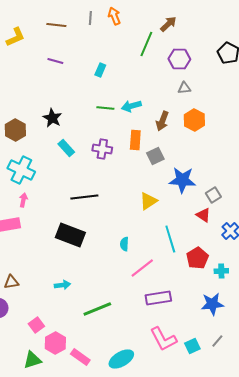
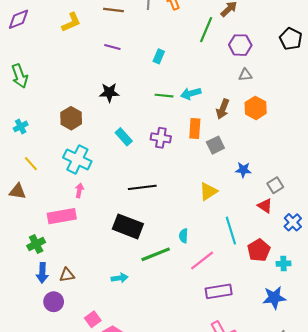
black star: (52, 118) -> (109, 92), moved, turned -30
blue star: (182, 180) -> (243, 170), size x0.6
green line: (97, 309) -> (156, 254), moved

